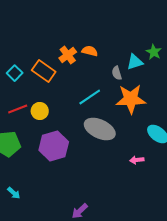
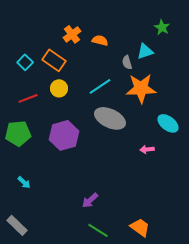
green star: (154, 52) -> (162, 27), moved
orange cross: (68, 55) -> (72, 34), moved
yellow circle: (40, 111) -> (59, 88), moved

